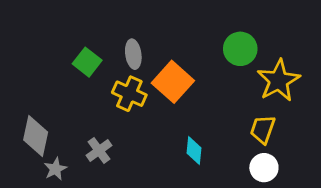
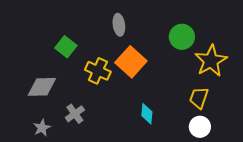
gray ellipse: (133, 54) -> (119, 25), moved
gray diamond: (36, 136) -> (42, 87), moved, turned 76

